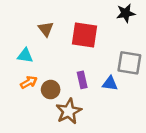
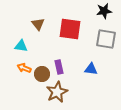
gray square: (129, 63) -> (106, 39), moved
purple rectangle: (82, 80) -> (59, 67), moved
orange arrow: (29, 82) -> (24, 68), turned -128

